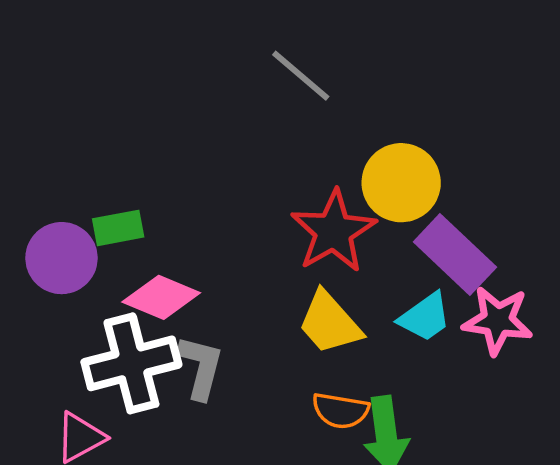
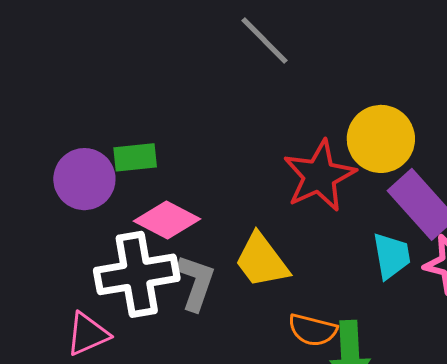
gray line: (301, 76) -> (265, 41), moved
cyan trapezoid: (425, 317) -> (392, 256), turned -69
yellow trapezoid: (330, 323) -> (262, 261), moved

